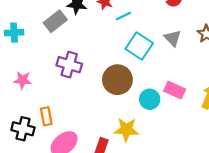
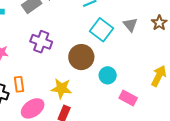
pink rectangle: (175, 90) -> (128, 98), moved
yellow star: (126, 130) -> (61, 88), moved

